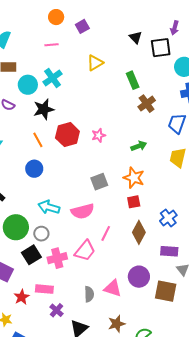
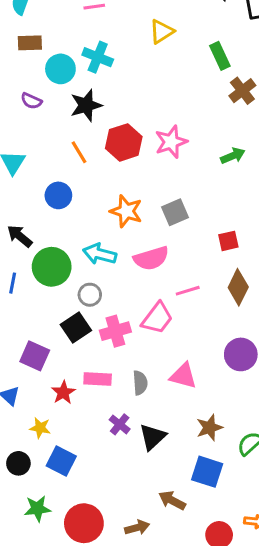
cyan cross: (53, 78) -> (98, 57), turned -30
pink star: (99, 135) -> (171, 142), size x1.5
blue circle: (34, 169) -> (58, 195), moved
orange star: (134, 178) -> (126, 211), moved
green circle: (16, 227) -> (52, 267), moved
pink line: (106, 233) -> (188, 291), turned 49
pink triangle: (113, 288) -> (183, 376), moved
gray semicircle: (89, 294) -> (140, 383), moved
purple cross: (57, 310) -> (120, 424), moved

